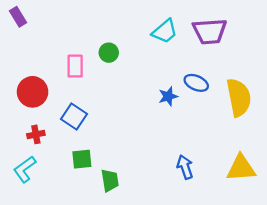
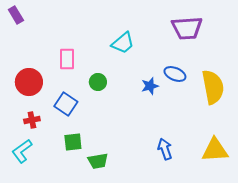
cyan trapezoid: (165, 31) -> (123, 43), moved
green circle: (109, 53) -> (98, 82), moved
green trapezoid: (110, 180) -> (98, 161), turned 90

